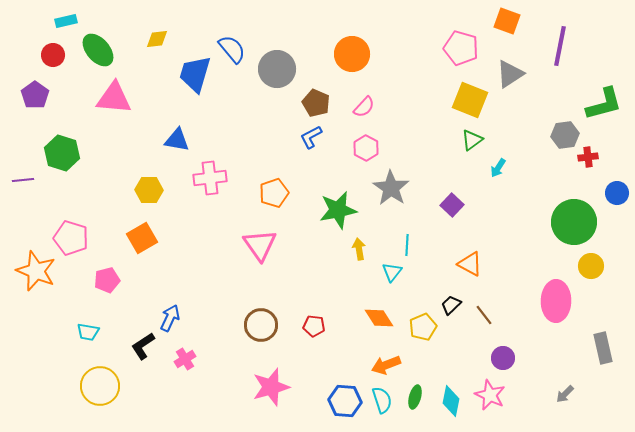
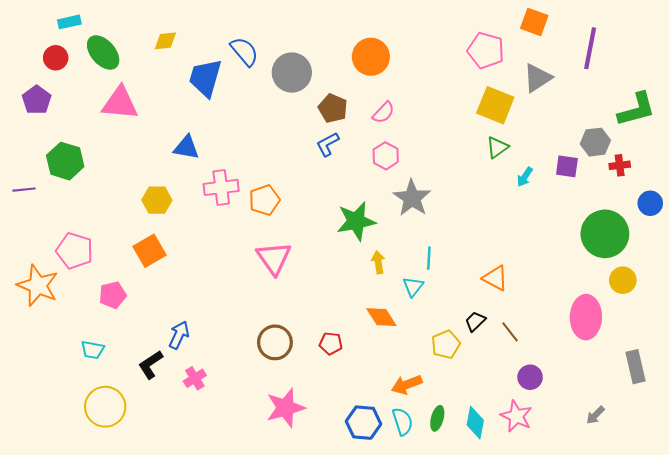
orange pentagon: (274, 193) -> (264, 200), moved
purple square: (452, 205) -> (567, 166), moved, turned -35
orange diamond: (379, 318) -> (381, 317), moved

